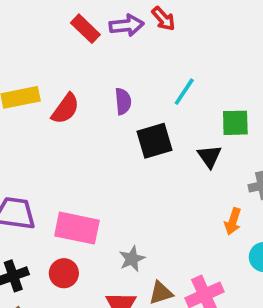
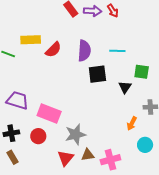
cyan line: (184, 92) -> (117, 51), turned 49
purple semicircle: (123, 101) -> (84, 51), size x1.5
gray star: (132, 259) -> (75, 134), size x1.5

